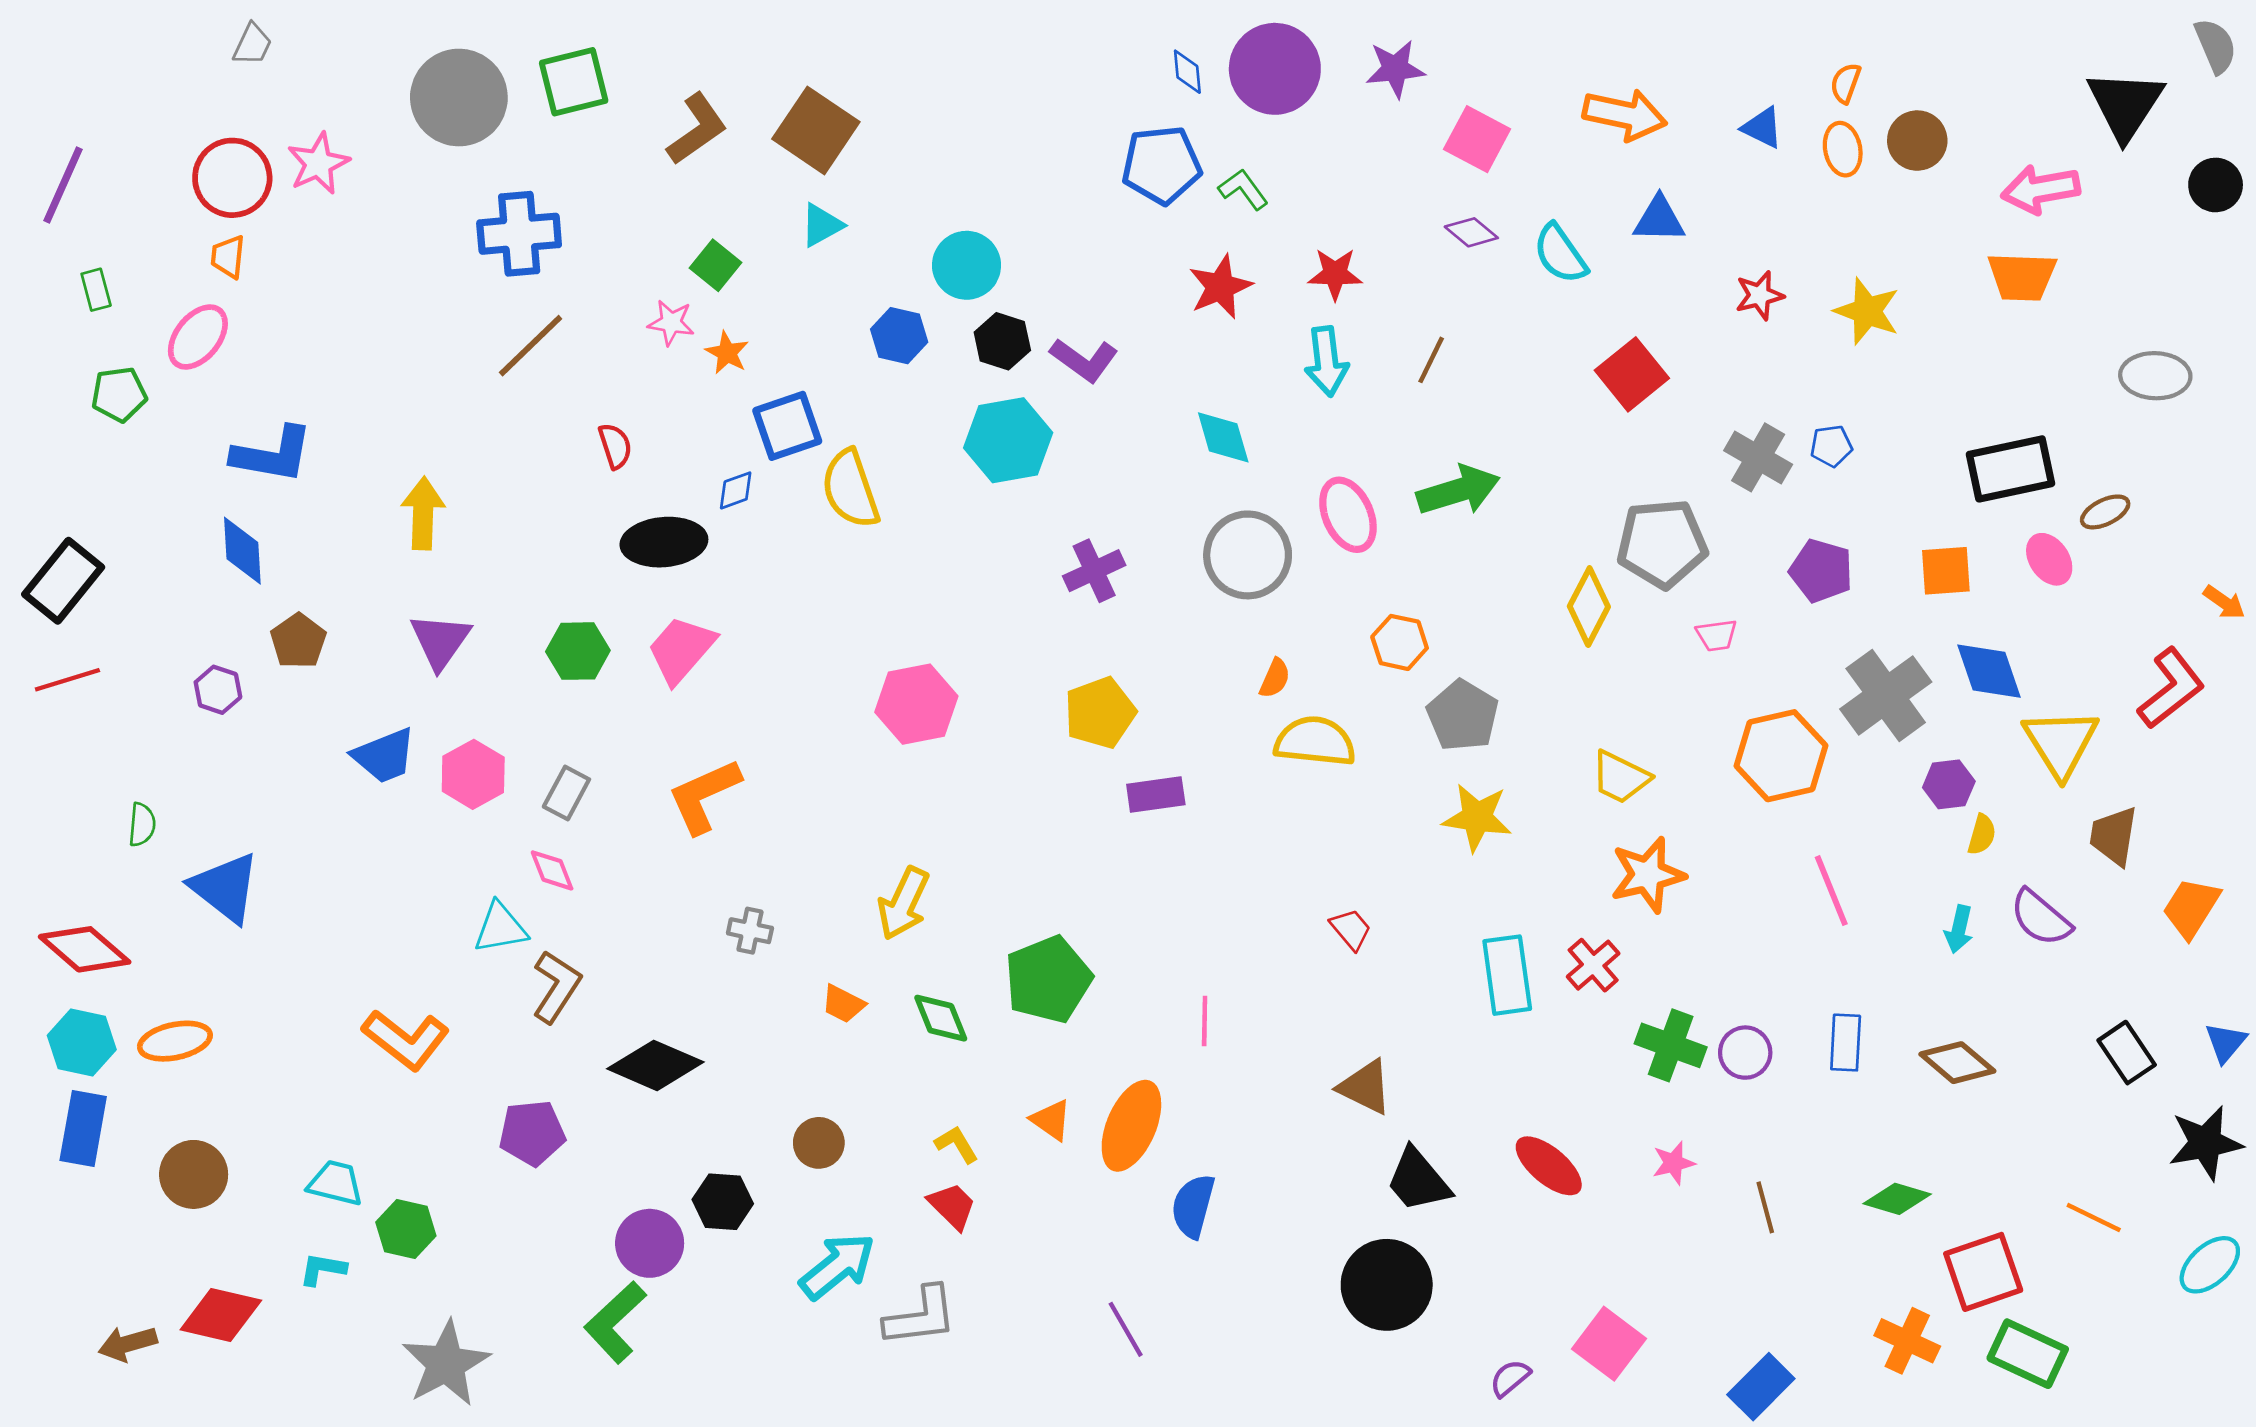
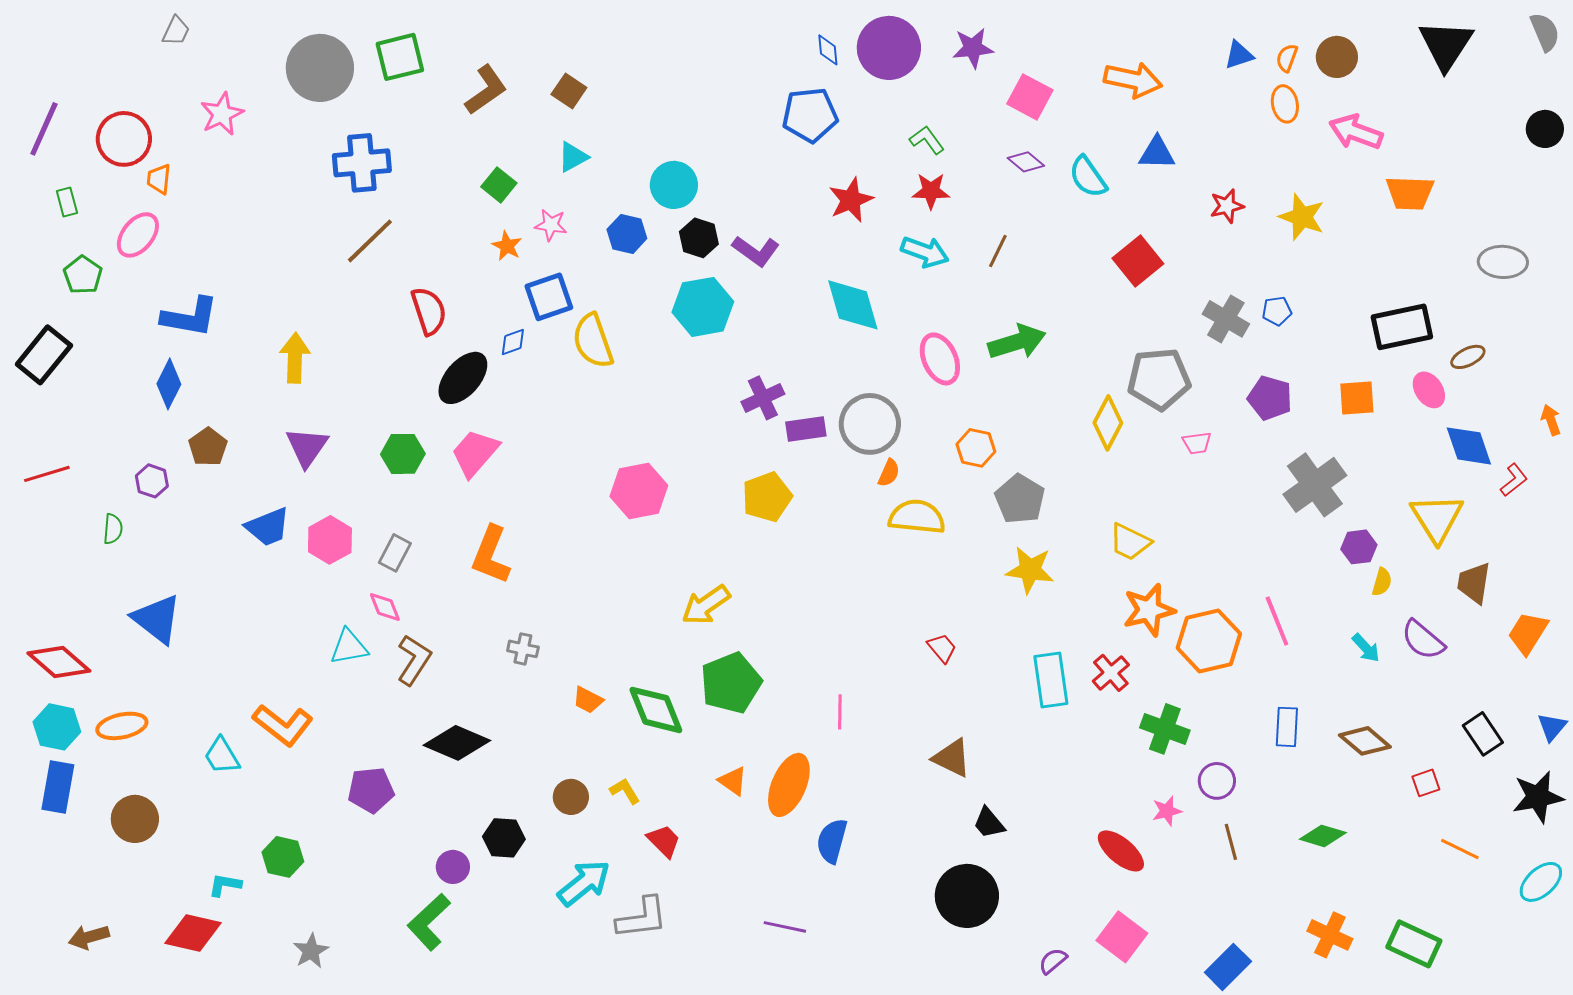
black triangle: (2125, 105) -> (1446, 45), moved
blue triangle: (1762, 128) -> (1239, 55), moved, turned -44
brown square: (816, 130) -> (569, 91), size x0.6
brown circle: (1917, 141) -> (1337, 57), moved
red circle: (232, 178) -> (124, 139), moved
green L-shape: (1243, 189) -> (927, 140), moved
pink arrow: (2041, 189) -> (1356, 132), moved, turned 30
pink star: (671, 323) -> (551, 225), moved
cyan arrow: (1326, 361) -> (925, 252), turned -63
green pentagon: (119, 394) -> (83, 275), turned -30
cyan diamond: (1223, 437) -> (853, 305), size x1.4
red semicircle: (615, 446) -> (429, 311), size x1.5
black ellipse: (664, 542) -> (463, 378), turned -44
blue diamond: (242, 551) -> (169, 384), turned 30
gray circle: (1248, 555) -> (870, 424), moved
black rectangle: (63, 581) -> (44, 355), moved
orange arrow: (2224, 602) -> (1551, 420), turned -144
blue diamond: (1989, 671) -> (1469, 446), moved
red L-shape: (2171, 688) -> (1514, 480), size x0.6
orange hexagon: (1781, 756) -> (1209, 641), moved
purple rectangle: (1156, 794) -> (806, 429), moved
orange L-shape: (704, 796) -> (491, 555), turned -44
green semicircle: (142, 825) -> (113, 529), moved
yellow arrow: (903, 903) -> (706, 605), moved, turned 30
cyan arrow: (1959, 929) -> (1366, 648), turned -56
brown L-shape: (556, 987) -> (414, 660), moved
green diamond: (941, 1018) -> (656, 710), size x1.4
purple circle: (1745, 1053) -> (1217, 781), moved
yellow L-shape: (956, 1144) -> (625, 791), moved
red ellipse: (1549, 1166) -> (1121, 851), moved
black trapezoid: (1418, 1180) -> (989, 823), size x0.7
cyan trapezoid: (336, 1183) -> (222, 756), moved, turned -135
purple circle: (650, 1243) -> (453, 867), size x0.7
red square: (1983, 1272) -> (1426, 783), moved, size x0.5
red diamond: (221, 1315) -> (193, 933), moved
purple line: (1126, 1329) -> (785, 927), turned -48
gray star: (446, 1364) -> (311, 951), size x0.6

